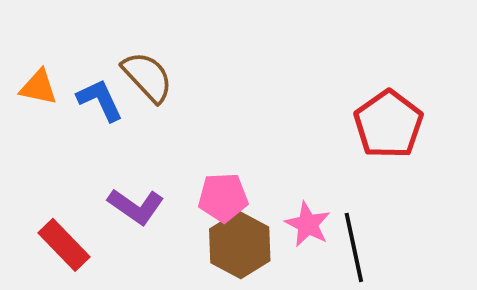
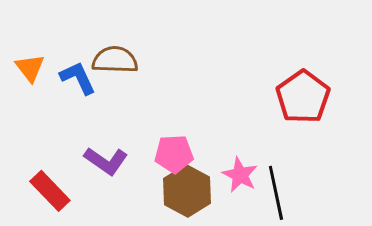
brown semicircle: (147, 77) -> (115, 60), turned -45
orange triangle: (38, 87) -> (30, 68), turned 40

